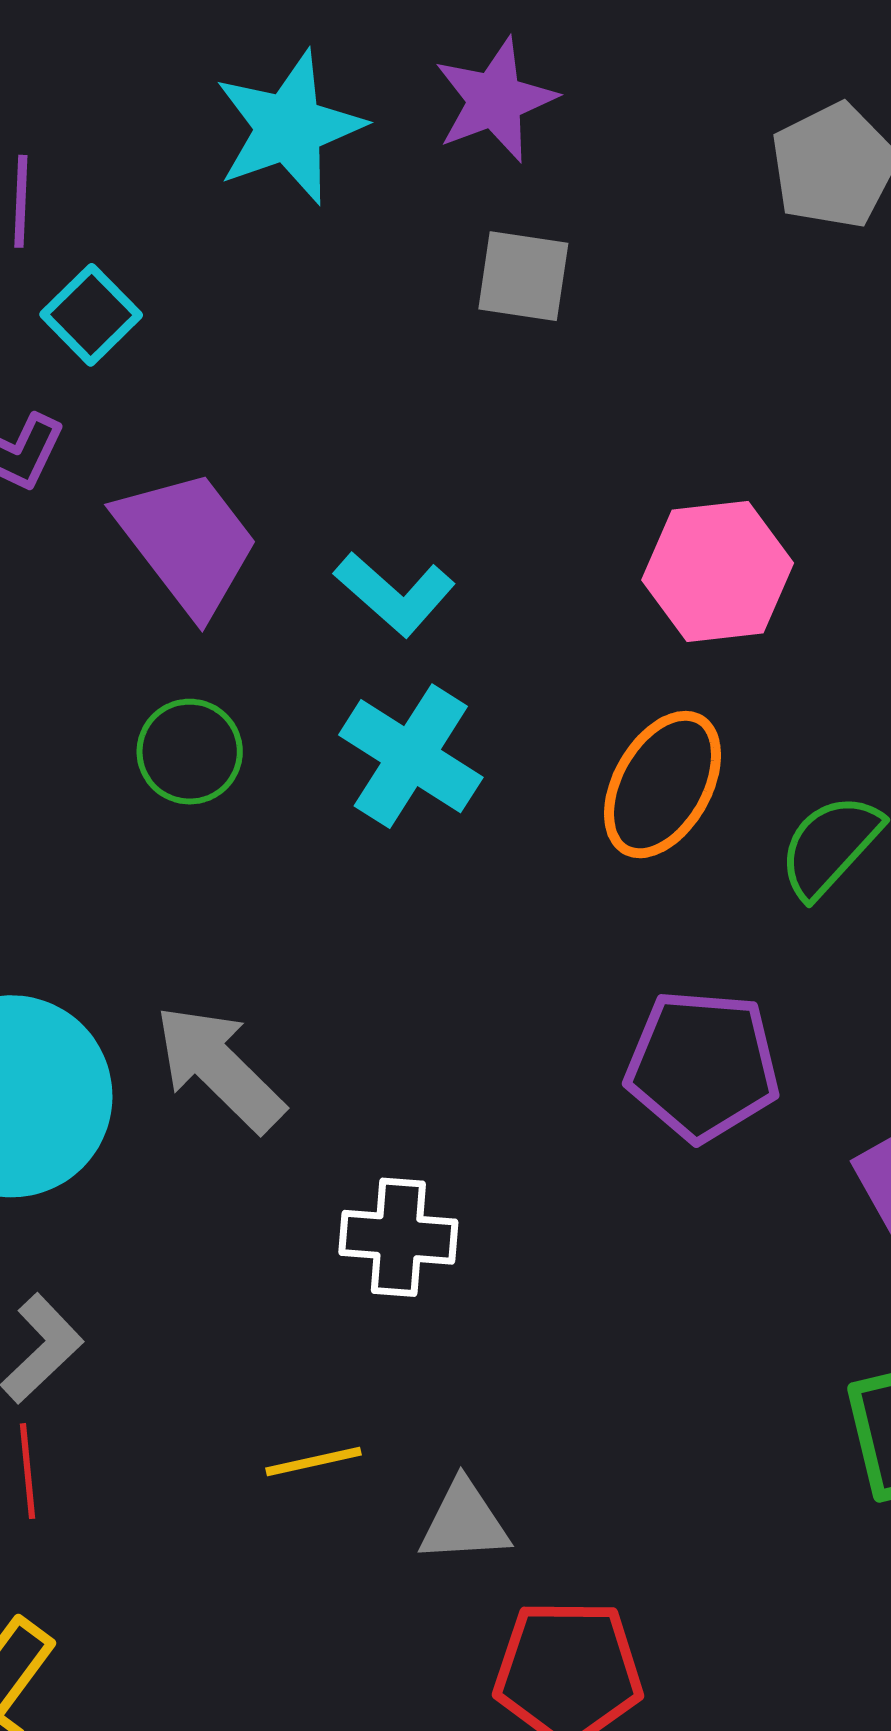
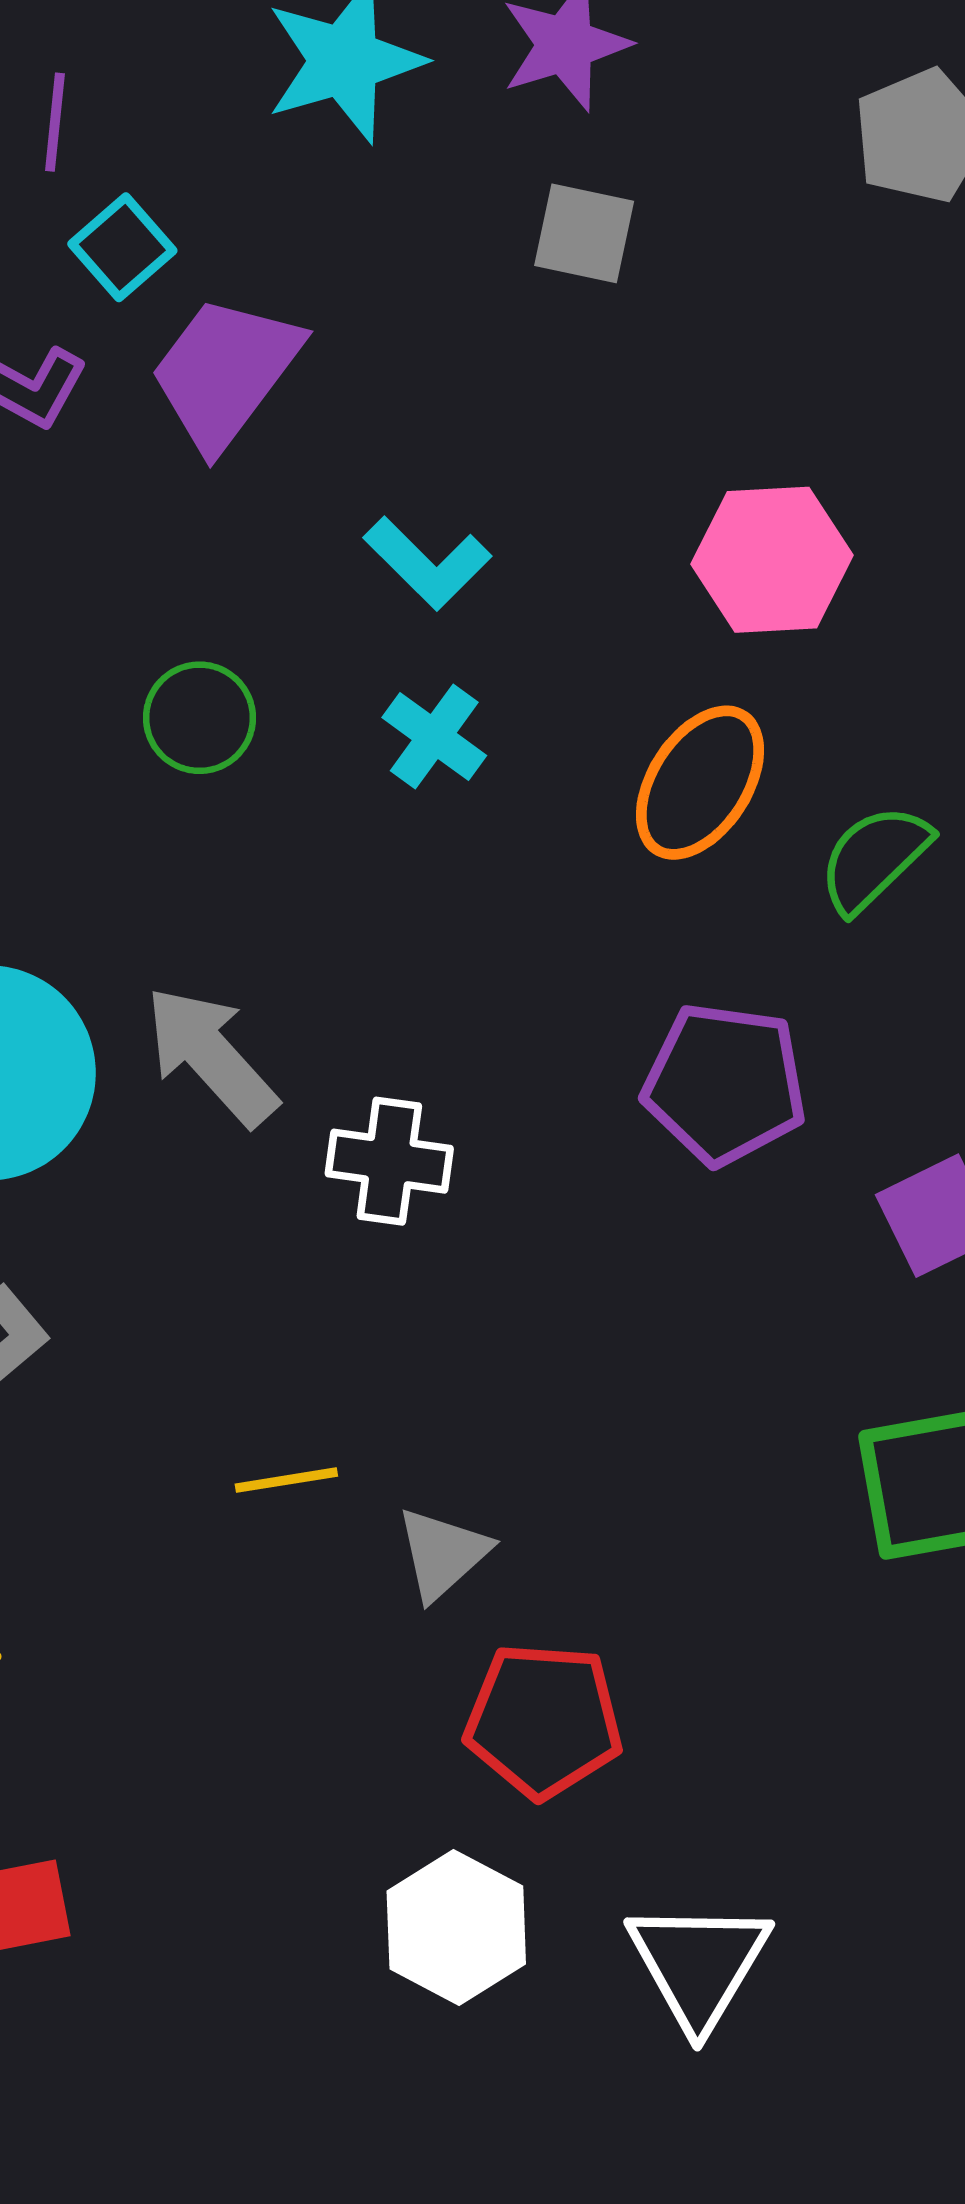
purple trapezoid: (187, 542) -> (225, 372), moved, turned -109
cyan cross: (411, 756) -> (434, 737), size x0.7
white cross: (398, 1237) -> (389, 1161), moved
gray triangle: (464, 1522) -> (443, 1554), turned -42

